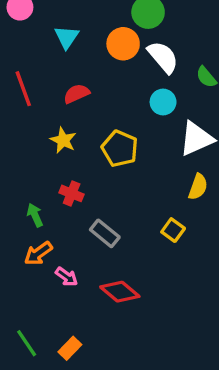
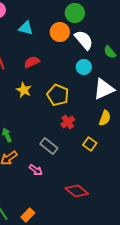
cyan triangle: (67, 37) -> (26, 28), turned -49
red cross: (72, 193) -> (68, 122), moved, turned 32
pink arrow: (67, 277) -> (36, 170), moved
red diamond: (120, 292) -> (77, 191), moved

